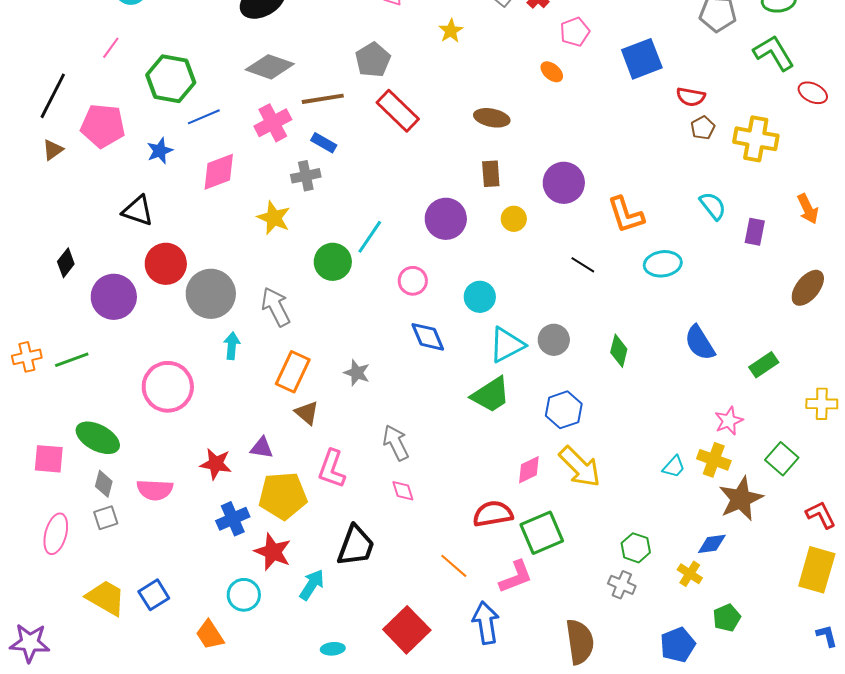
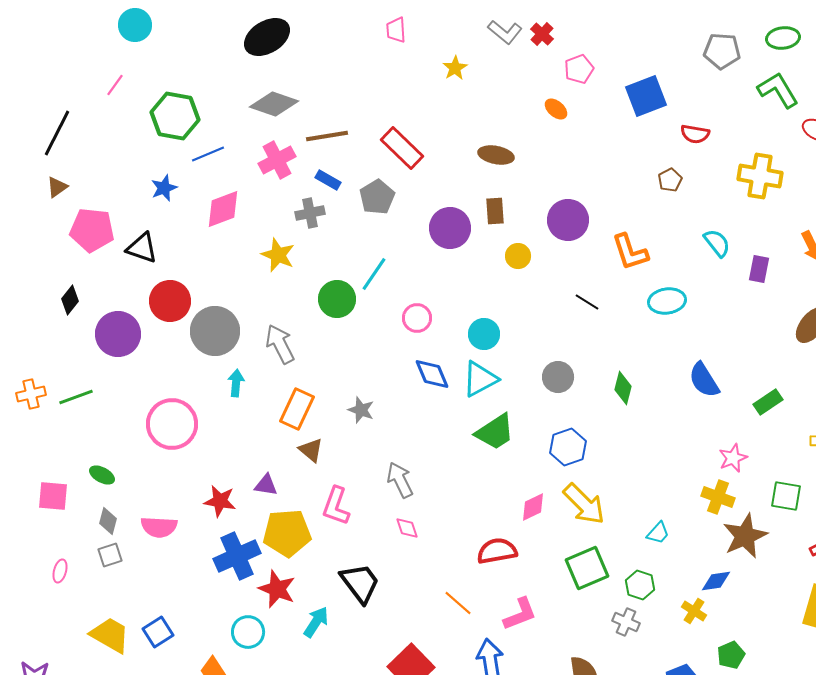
gray pentagon: (373, 60) -> (377, 197), moved
pink pentagon: (103, 126) -> (92, 230), moved
brown pentagon: (703, 128) -> (670, 180), moved
purple circle: (446, 219) -> (450, 228), moved
cyan triangle: (507, 345) -> (480, 379), moved
green ellipse: (98, 438) -> (102, 475), size x0.6
green square: (782, 459) -> (786, 496), turned -32
cyan trapezoid: (674, 467) -> (658, 533), moved
blue cross: (233, 519) -> (237, 556), size x1.4
green square: (542, 533) -> (587, 568), moved
pink ellipse: (56, 534) -> (60, 571), size x0.6
black trapezoid: (356, 546) -> (360, 583), turned -57

